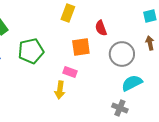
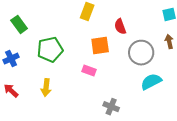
yellow arrow: (60, 90) -> (46, 88), moved
gray cross: (120, 108) -> (111, 107), moved

